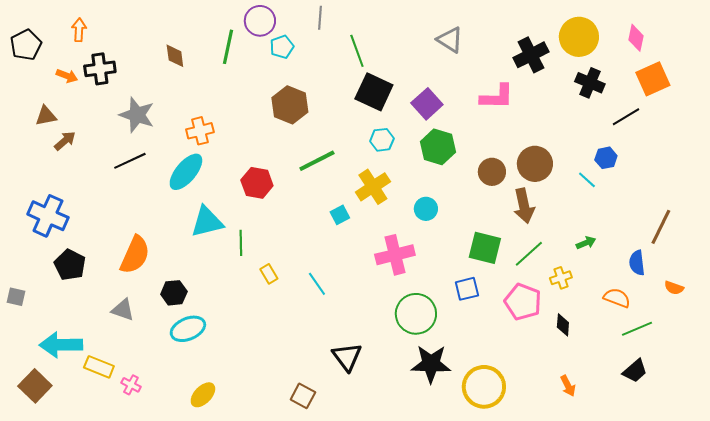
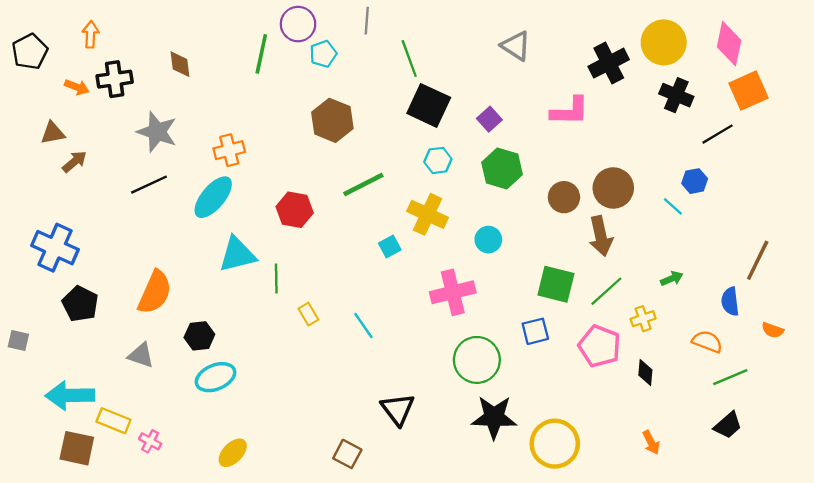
pink diamond: (636, 38) -> (729, 44), size x1.4
brown diamond: (175, 56) -> (180, 64), moved
purple square: (427, 104) -> (489, 119), size x0.7
yellow cross: (373, 187) -> (428, 214), turned -32
brown square: (35, 386) -> (77, 448), moved, turned -32

